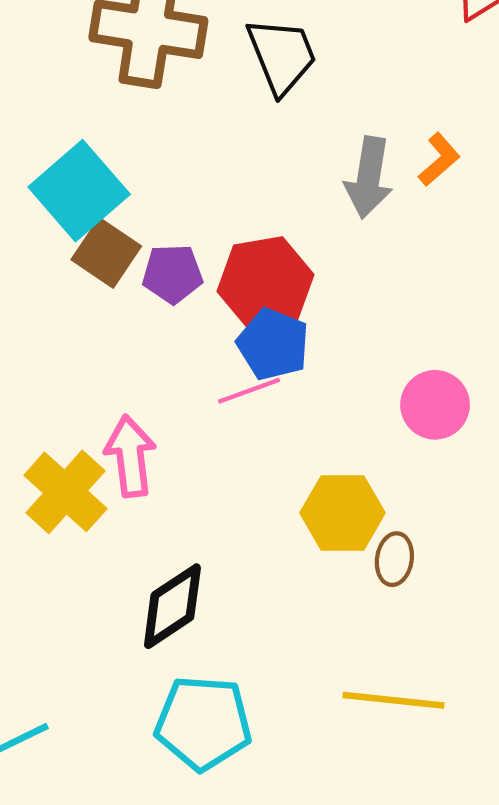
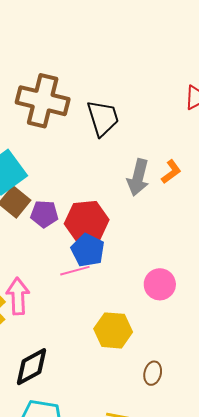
brown ellipse: (394, 559) -> (153, 373), moved

